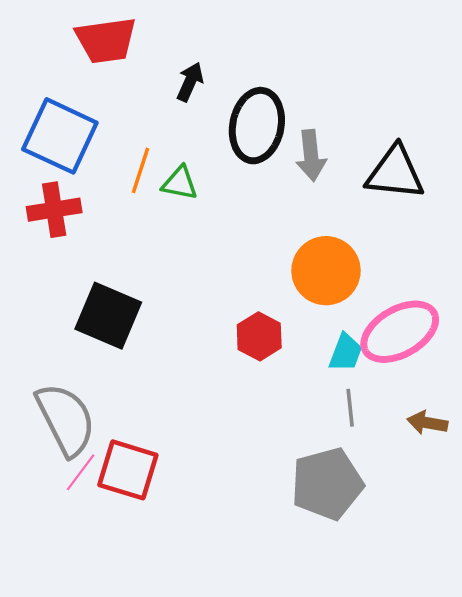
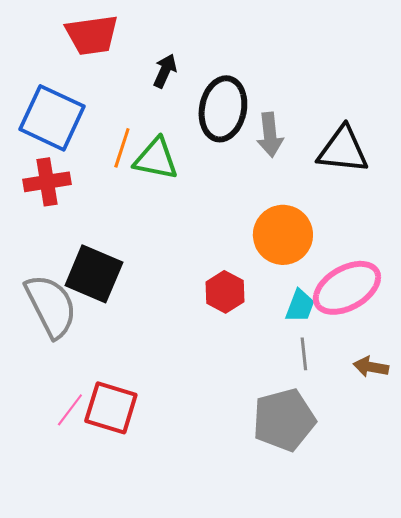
green triangle: (180, 183) -> (156, 159), size x1.4
gray semicircle: (66, 419) -> (51, 306), moved

